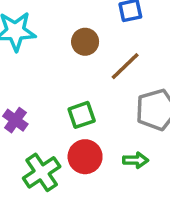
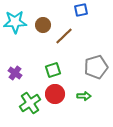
brown circle: (85, 42) -> (43, 25), moved
brown line: (125, 66) -> (64, 36), moved

